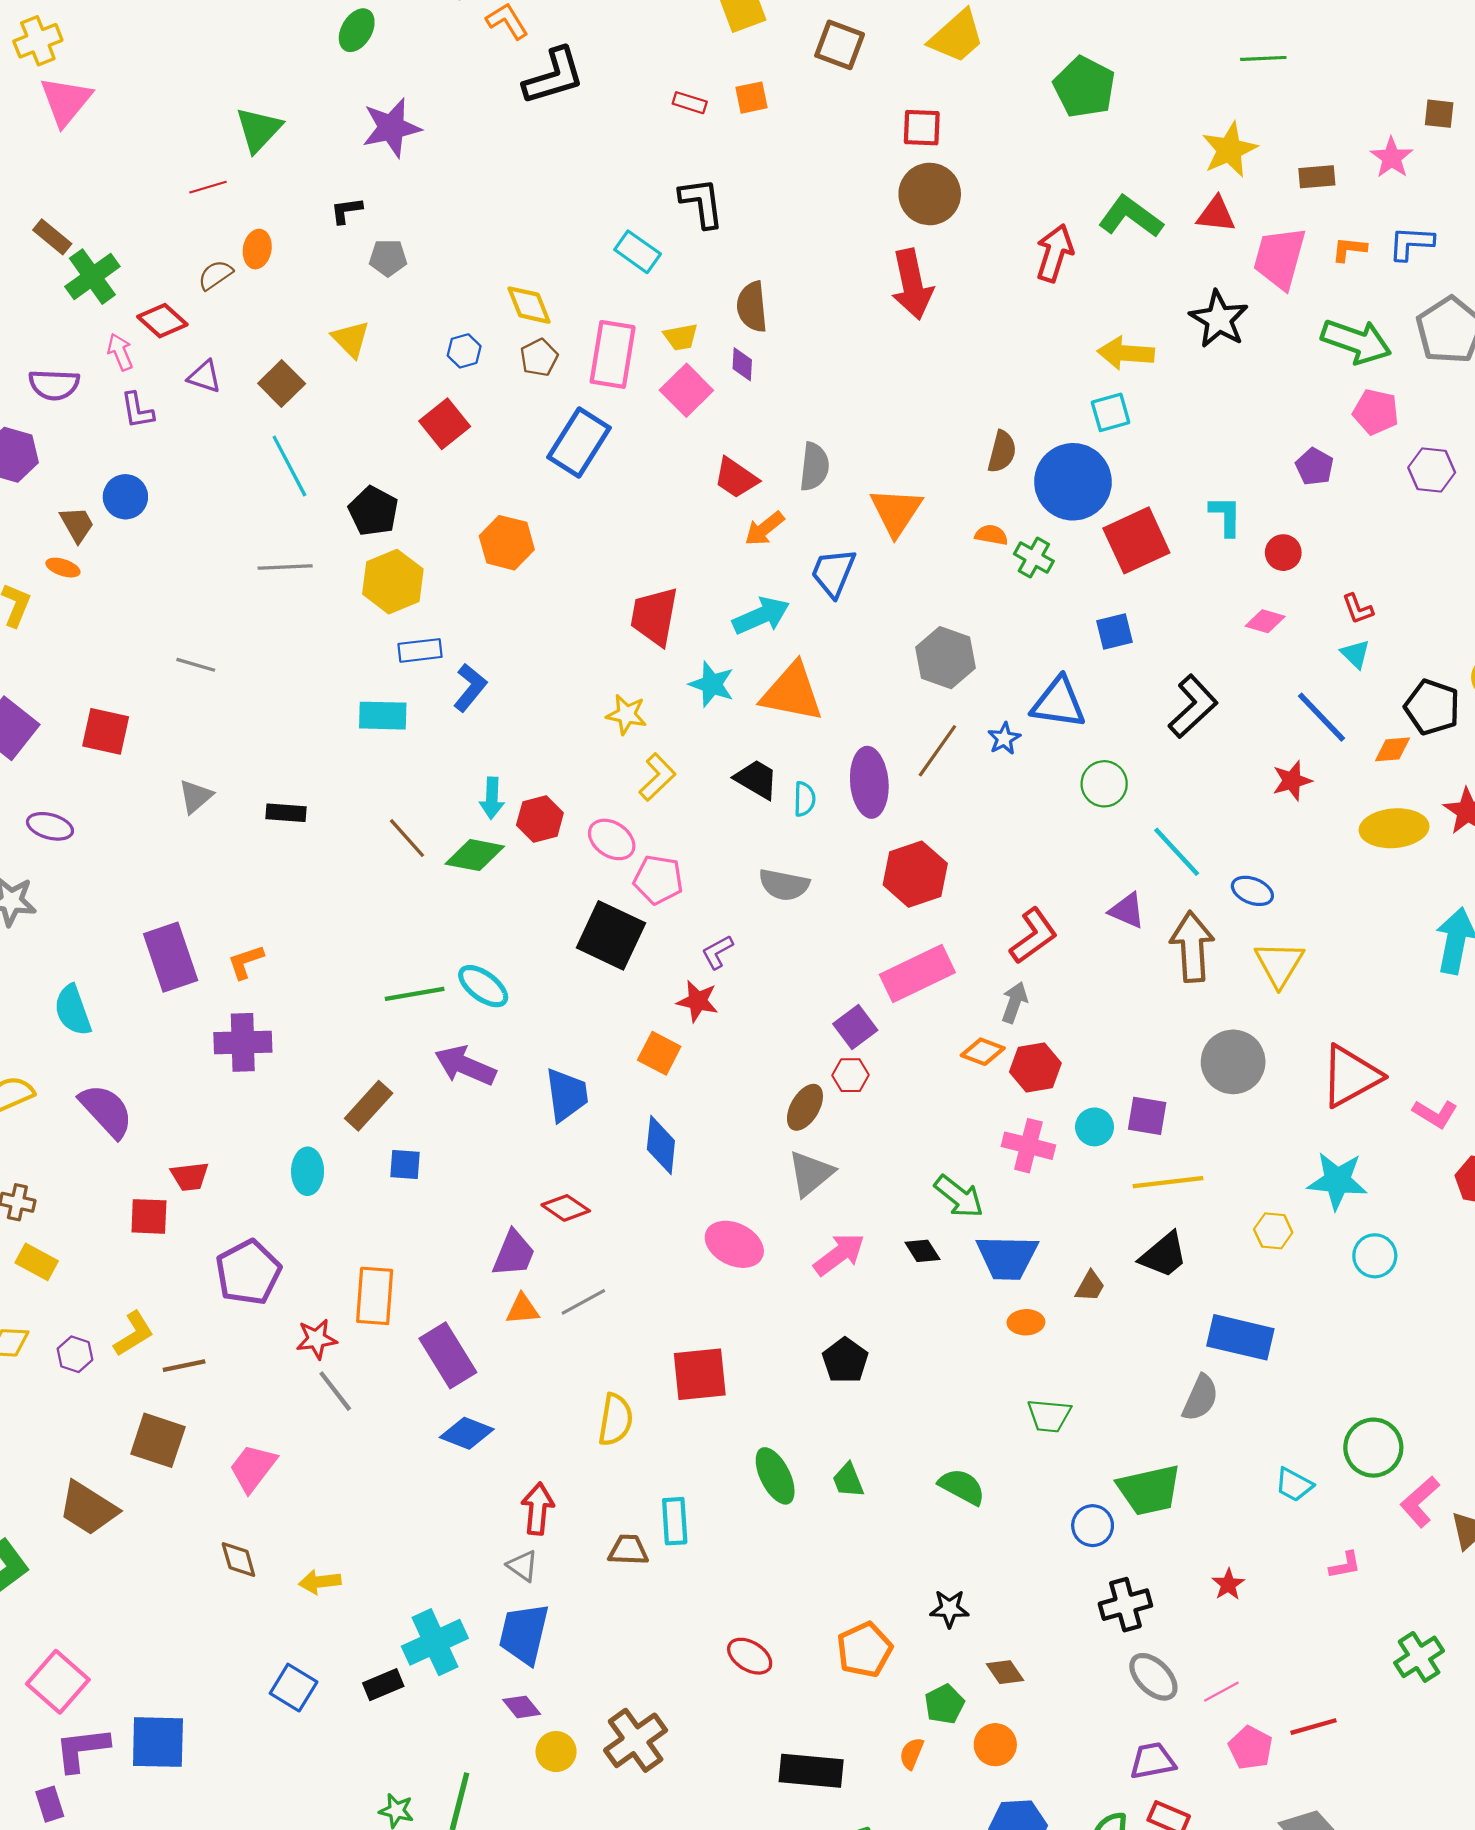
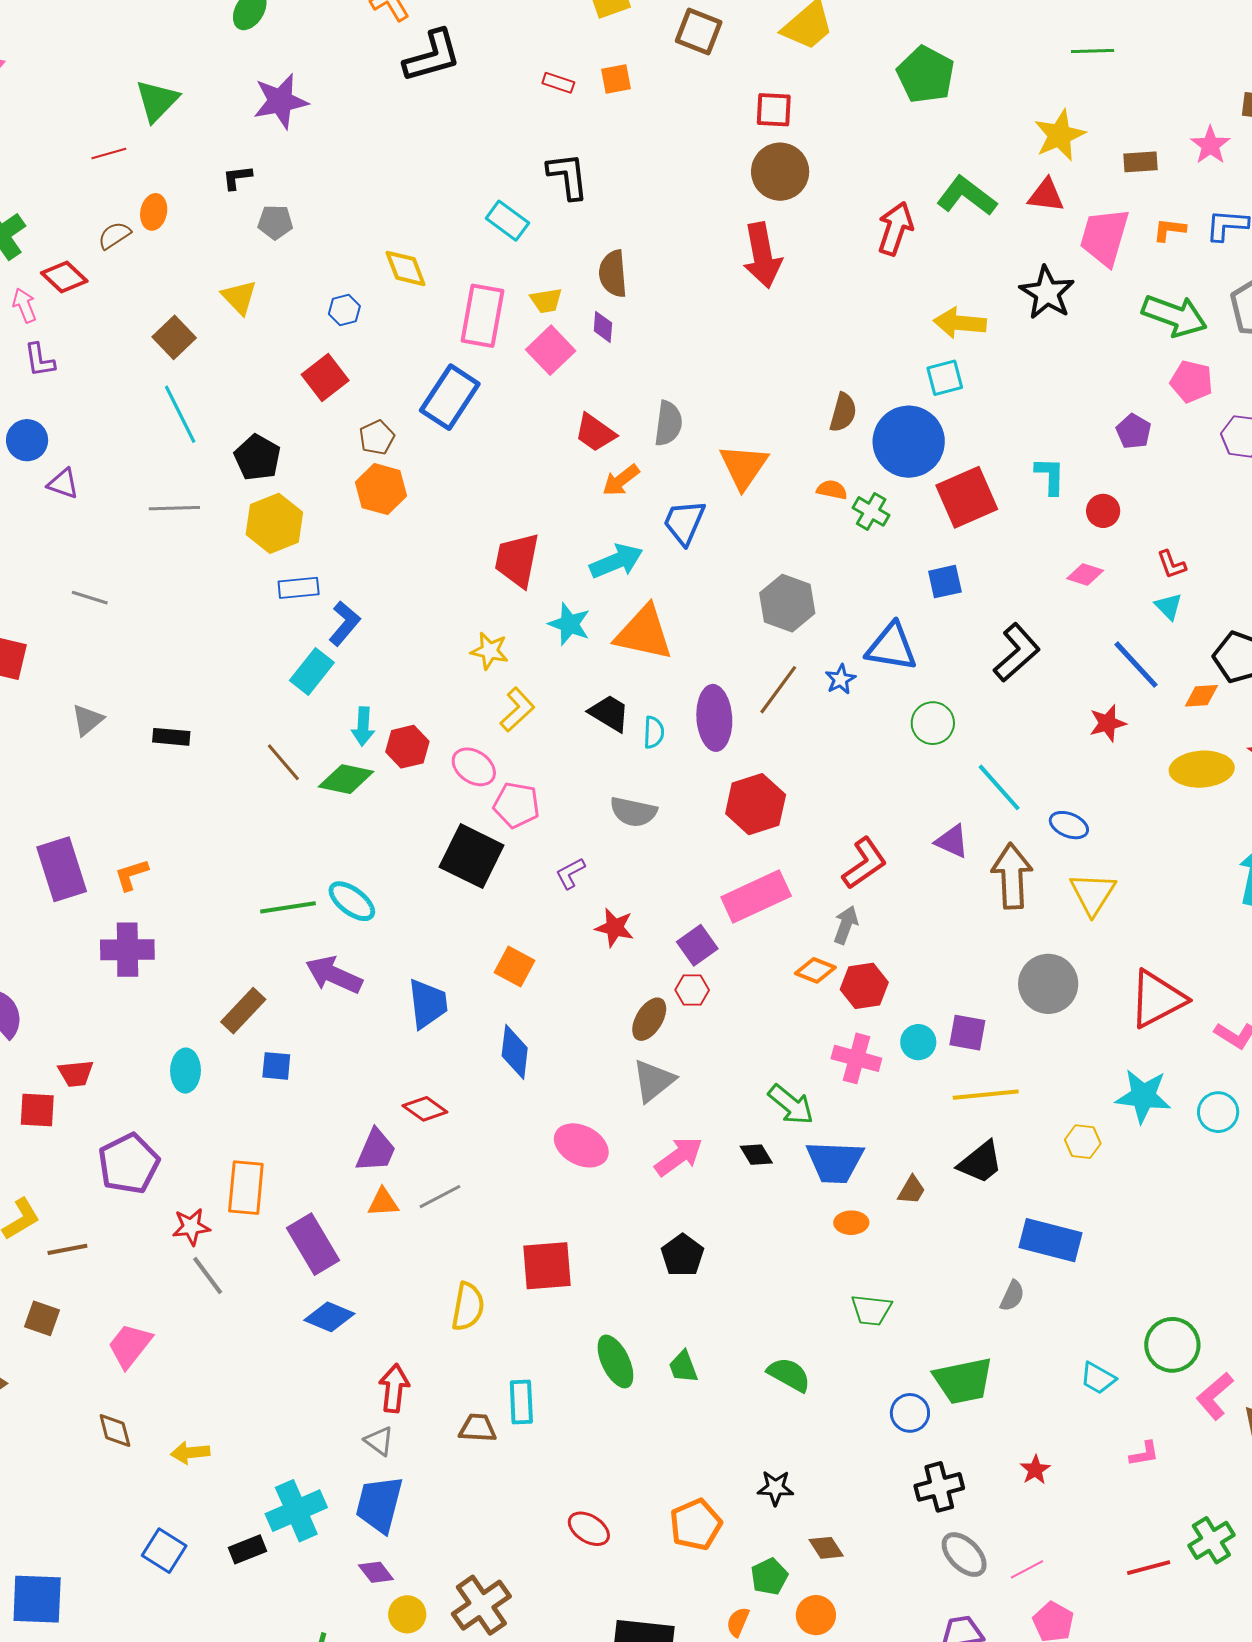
brown pentagon: (539, 358) -> (377, 438), moved
purple triangle: (205, 377) -> (63, 484), moved
cyan rectangle: (383, 716) -> (312, 672), moved, turned -54
red star: (698, 1001) -> (615, 928), moved
cyan circle: (1375, 1256) -> (1218, 1112), moved
gray semicircle: (1200, 1398) -> (1012, 1296), size x0.7
brown square: (158, 1440) -> (42, 1318), size x0.7
red line: (1314, 1727) -> (1149, 1568), moved

